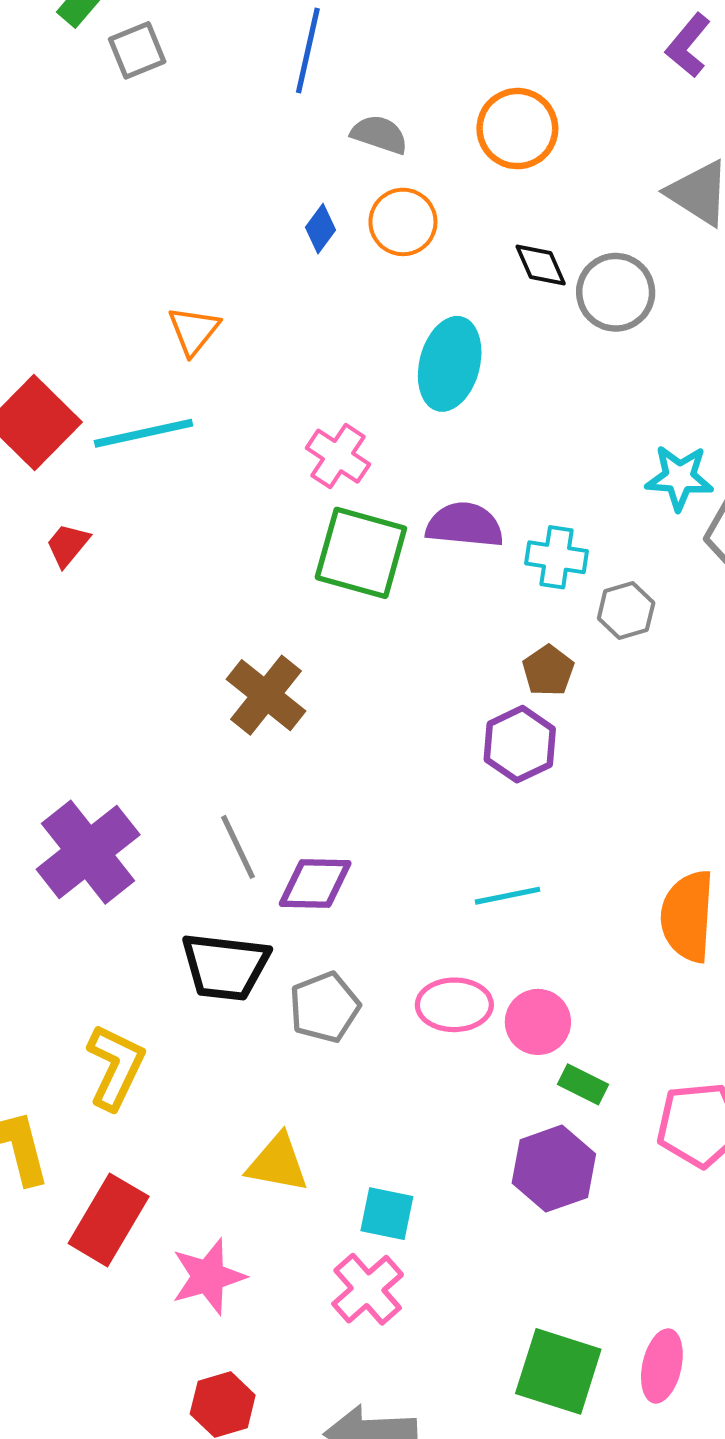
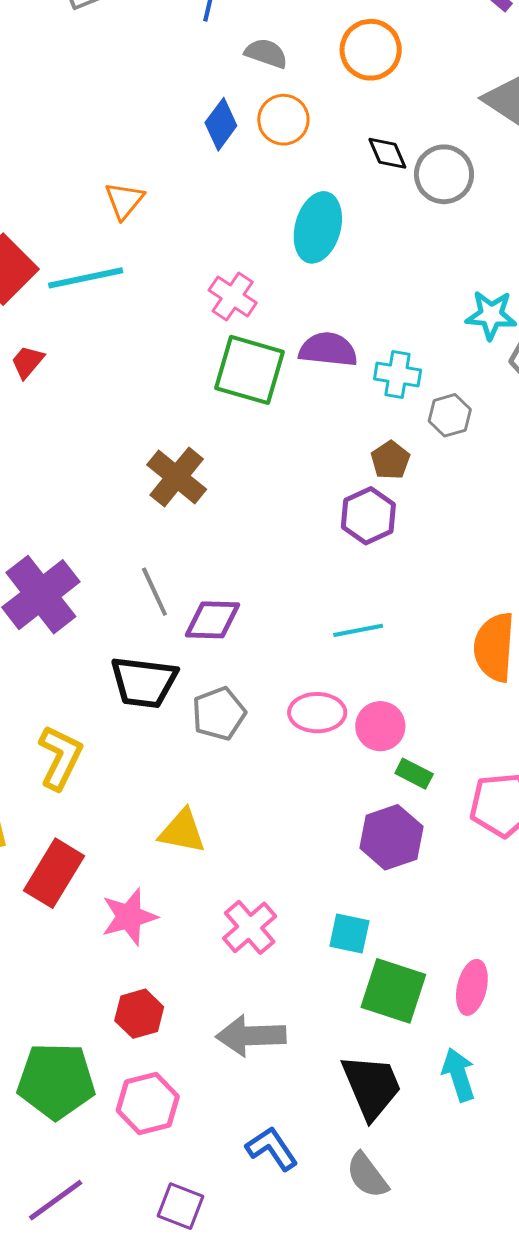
blue diamond: (320, 229) -> (221, 124), size x1.4
cyan square: (387, 1214) -> (349, 933), moved

